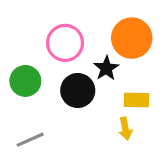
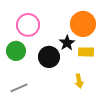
pink circle: (65, 43) -> (28, 25), moved
yellow rectangle: (136, 100) -> (86, 52), moved

